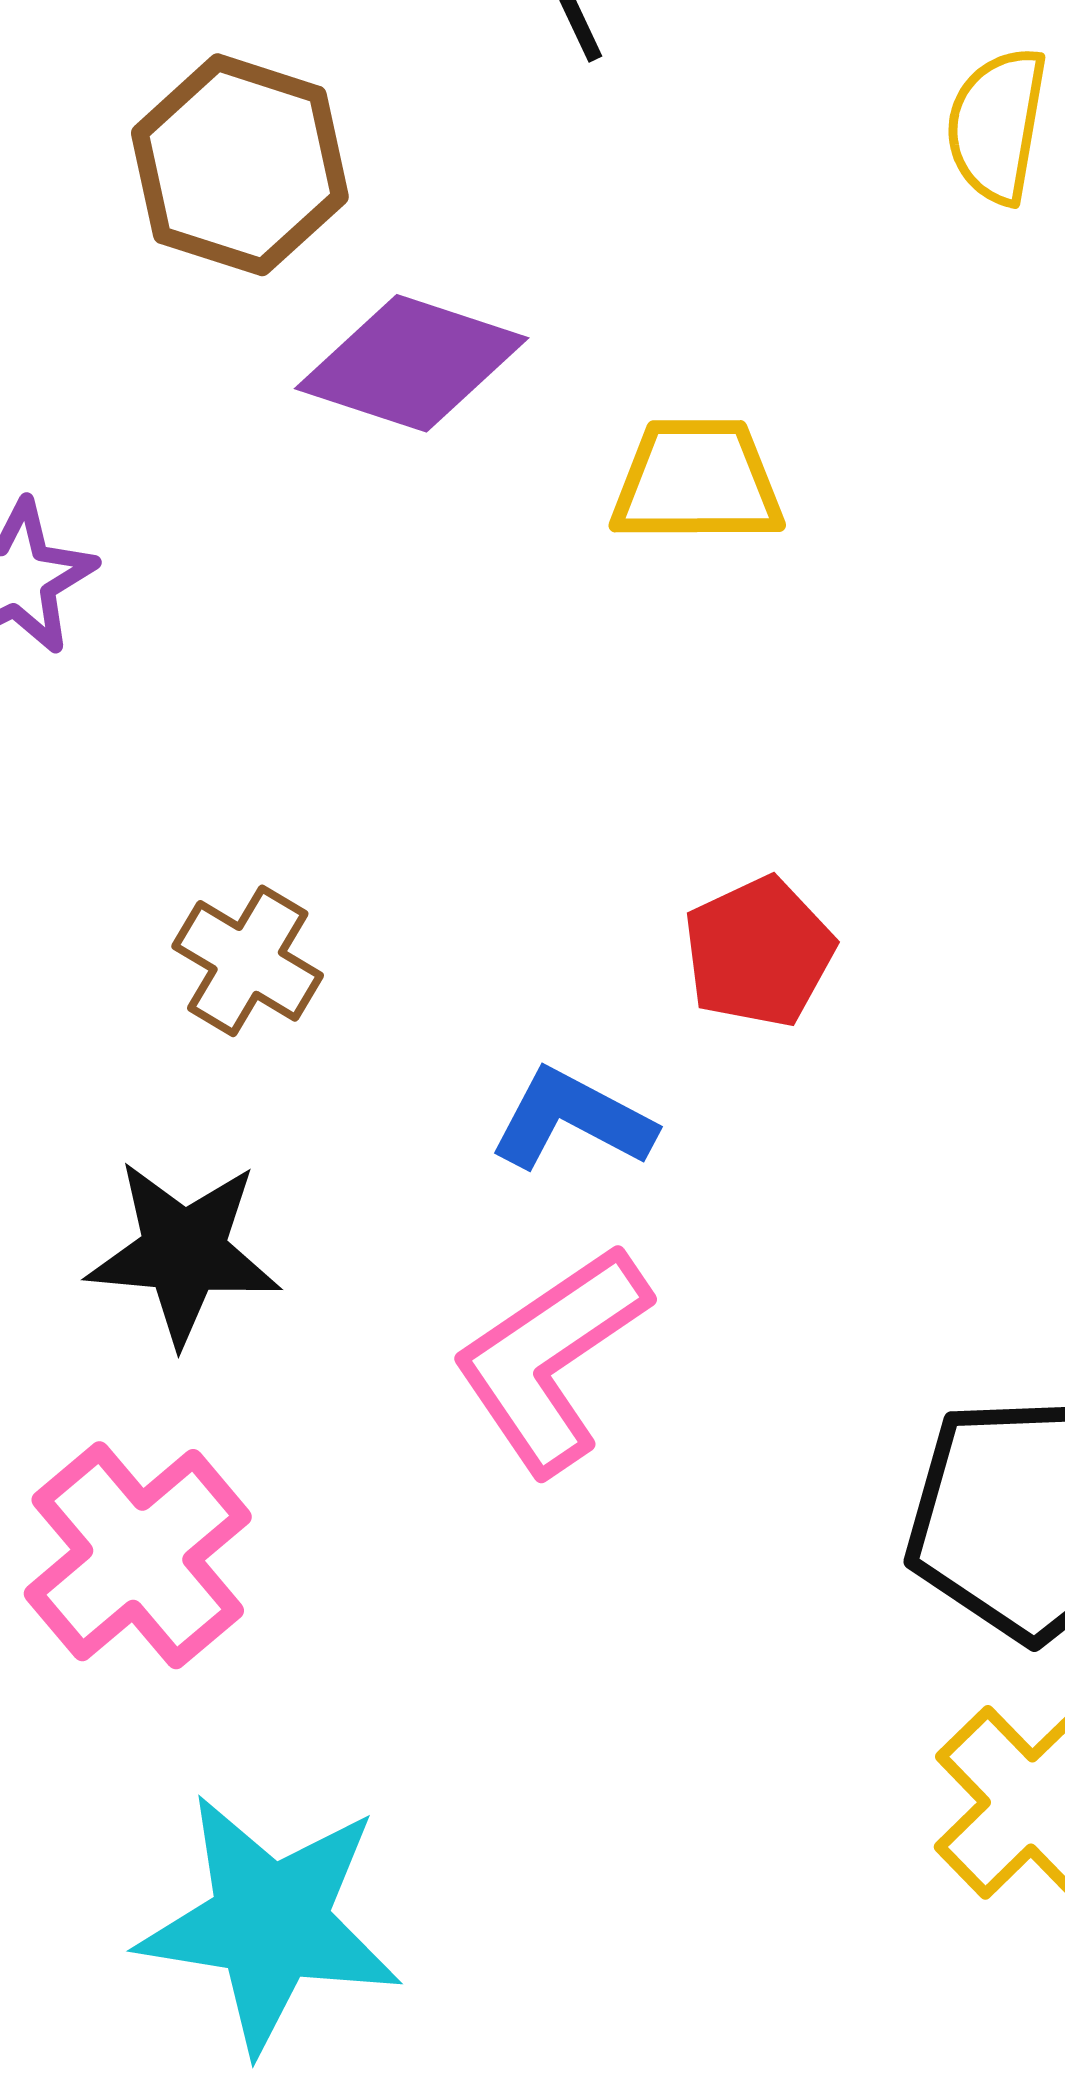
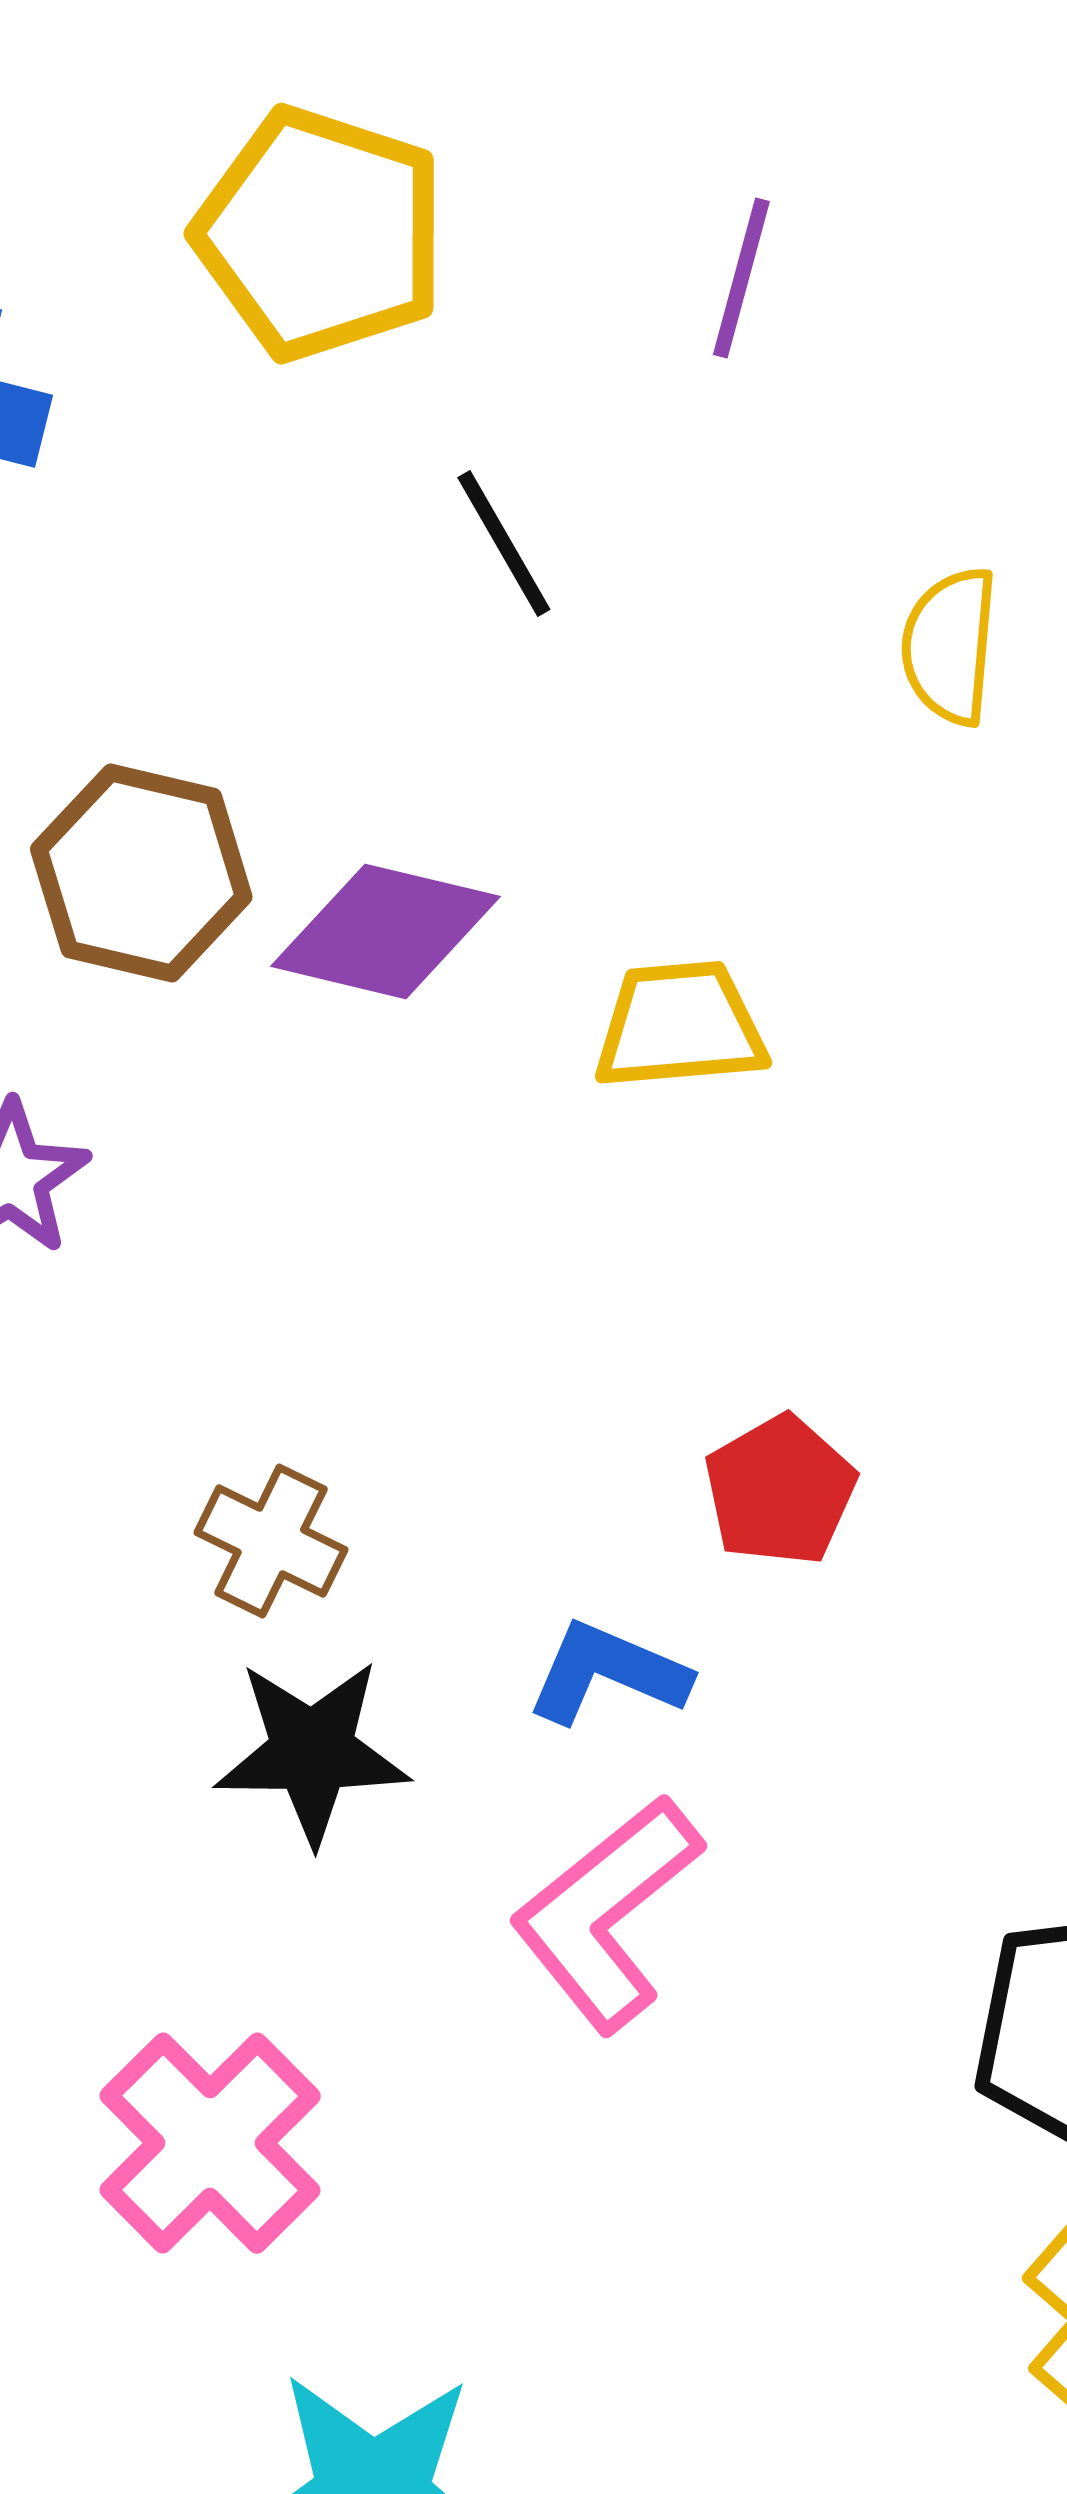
brown hexagon: (240, 165) -> (141, 873), moved
black star: (184, 1252) -> (312, 1752), moved

